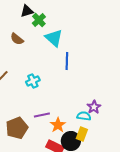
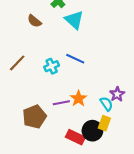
blue line: (67, 61) -> (75, 59), moved, turned -66
cyan semicircle: (84, 116) -> (106, 104), turned 48
orange star: (58, 125) -> (78, 98), moved

